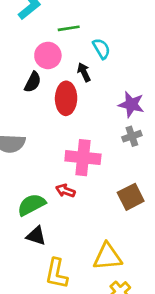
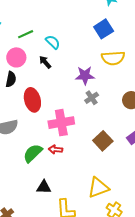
red ellipse: (66, 98) -> (32, 100), moved
green semicircle: (31, 205) -> (33, 153), moved

